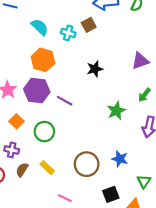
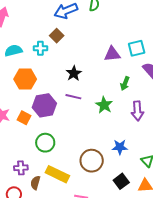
cyan semicircle: (40, 27) -> (13, 51), turned -42
purple triangle: (140, 61) -> (112, 54), turned 30
purple hexagon: (37, 91) -> (44, 105), moved
purple line: (65, 101) -> (73, 97), moved
orange square: (16, 121) -> (24, 118), moved
yellow rectangle: (47, 168) -> (57, 174), size x1.6

